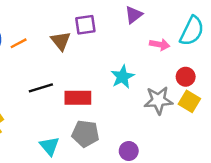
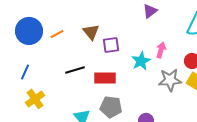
purple square: (85, 25) -> (111, 45), moved
pink arrow: (160, 45) -> (161, 50), moved, turned -84

